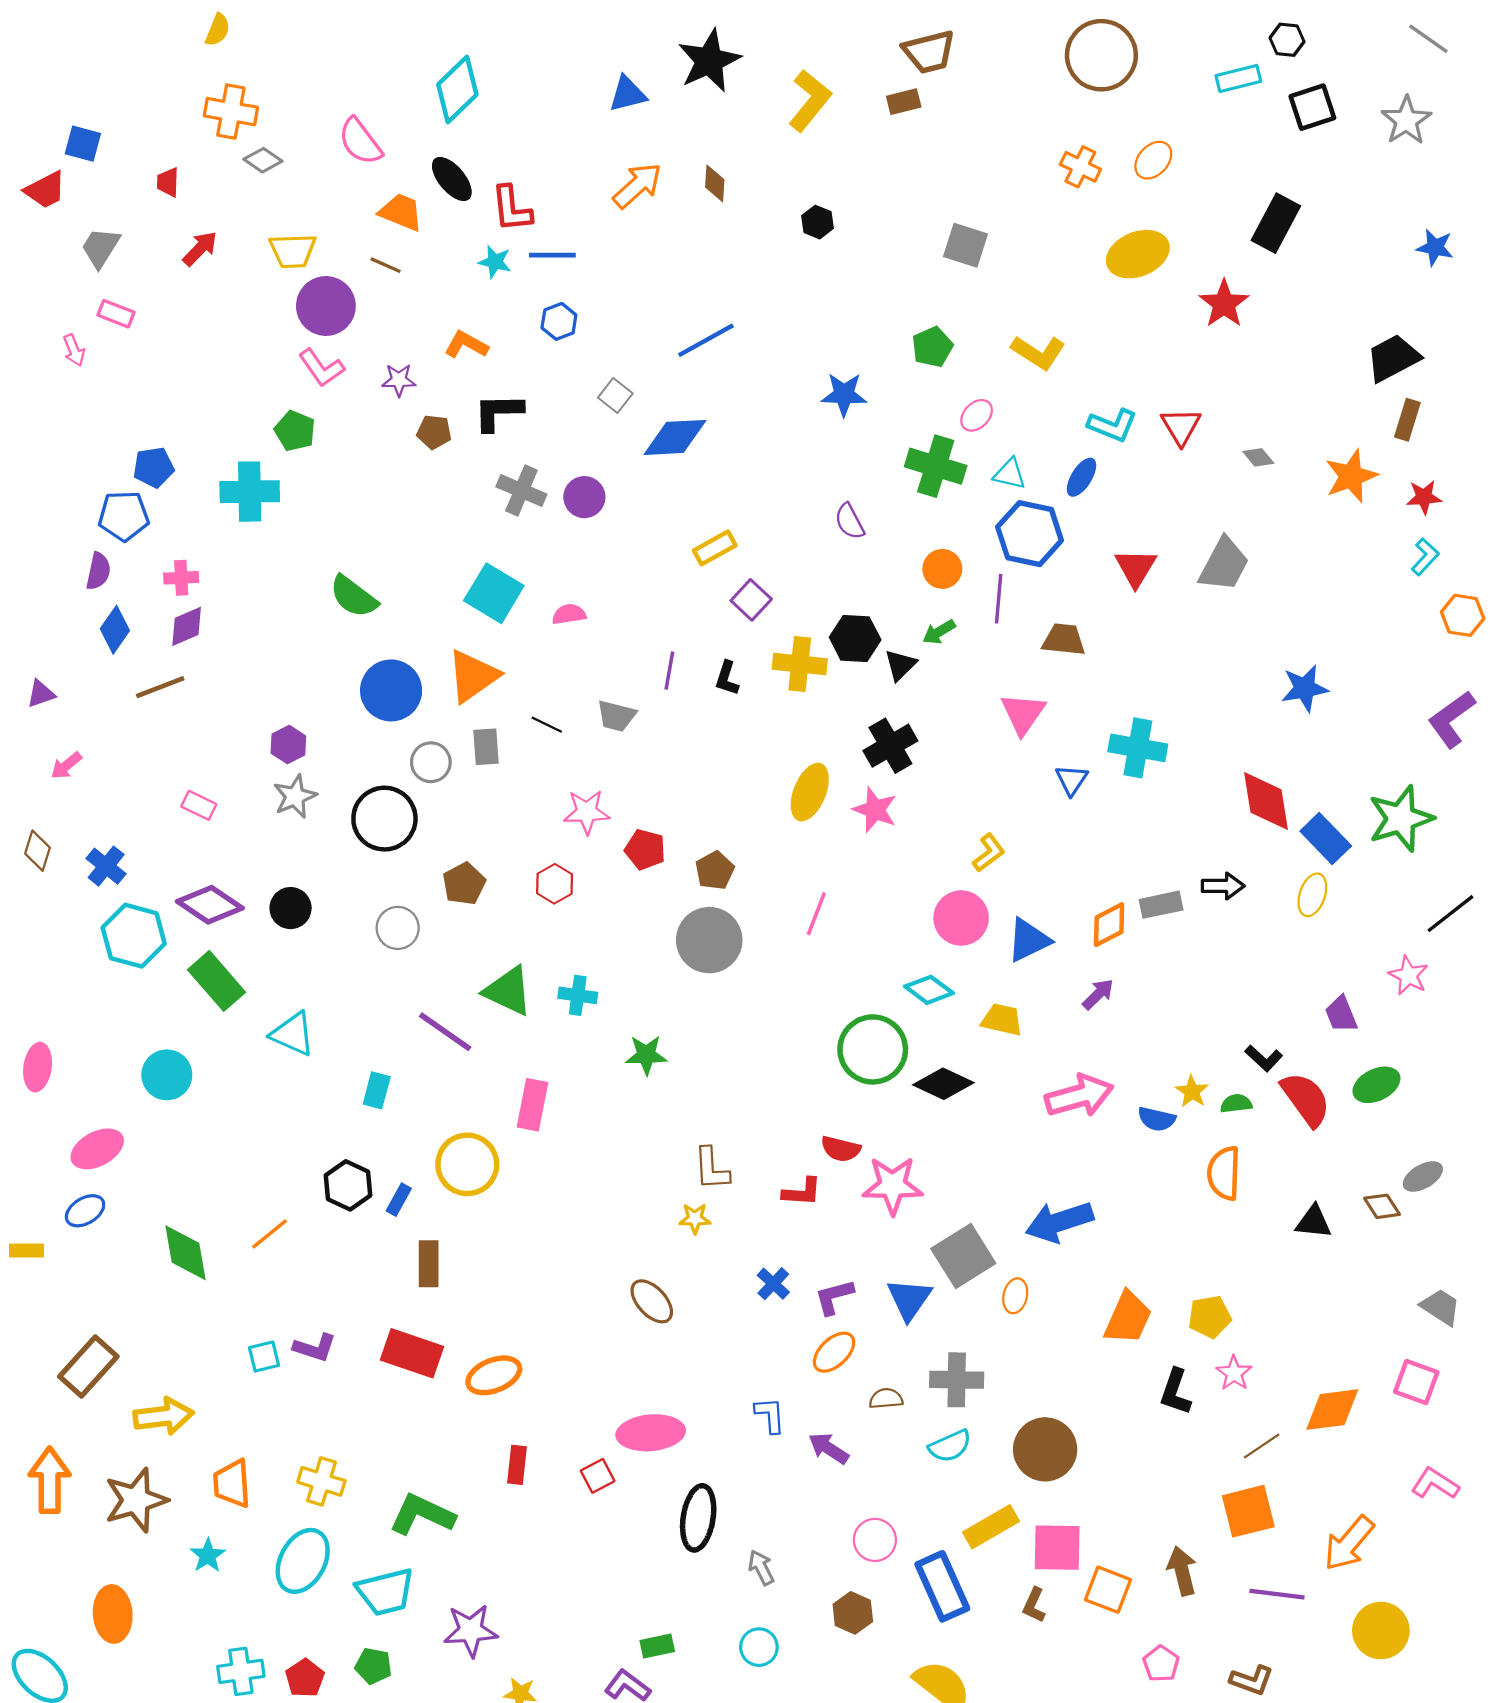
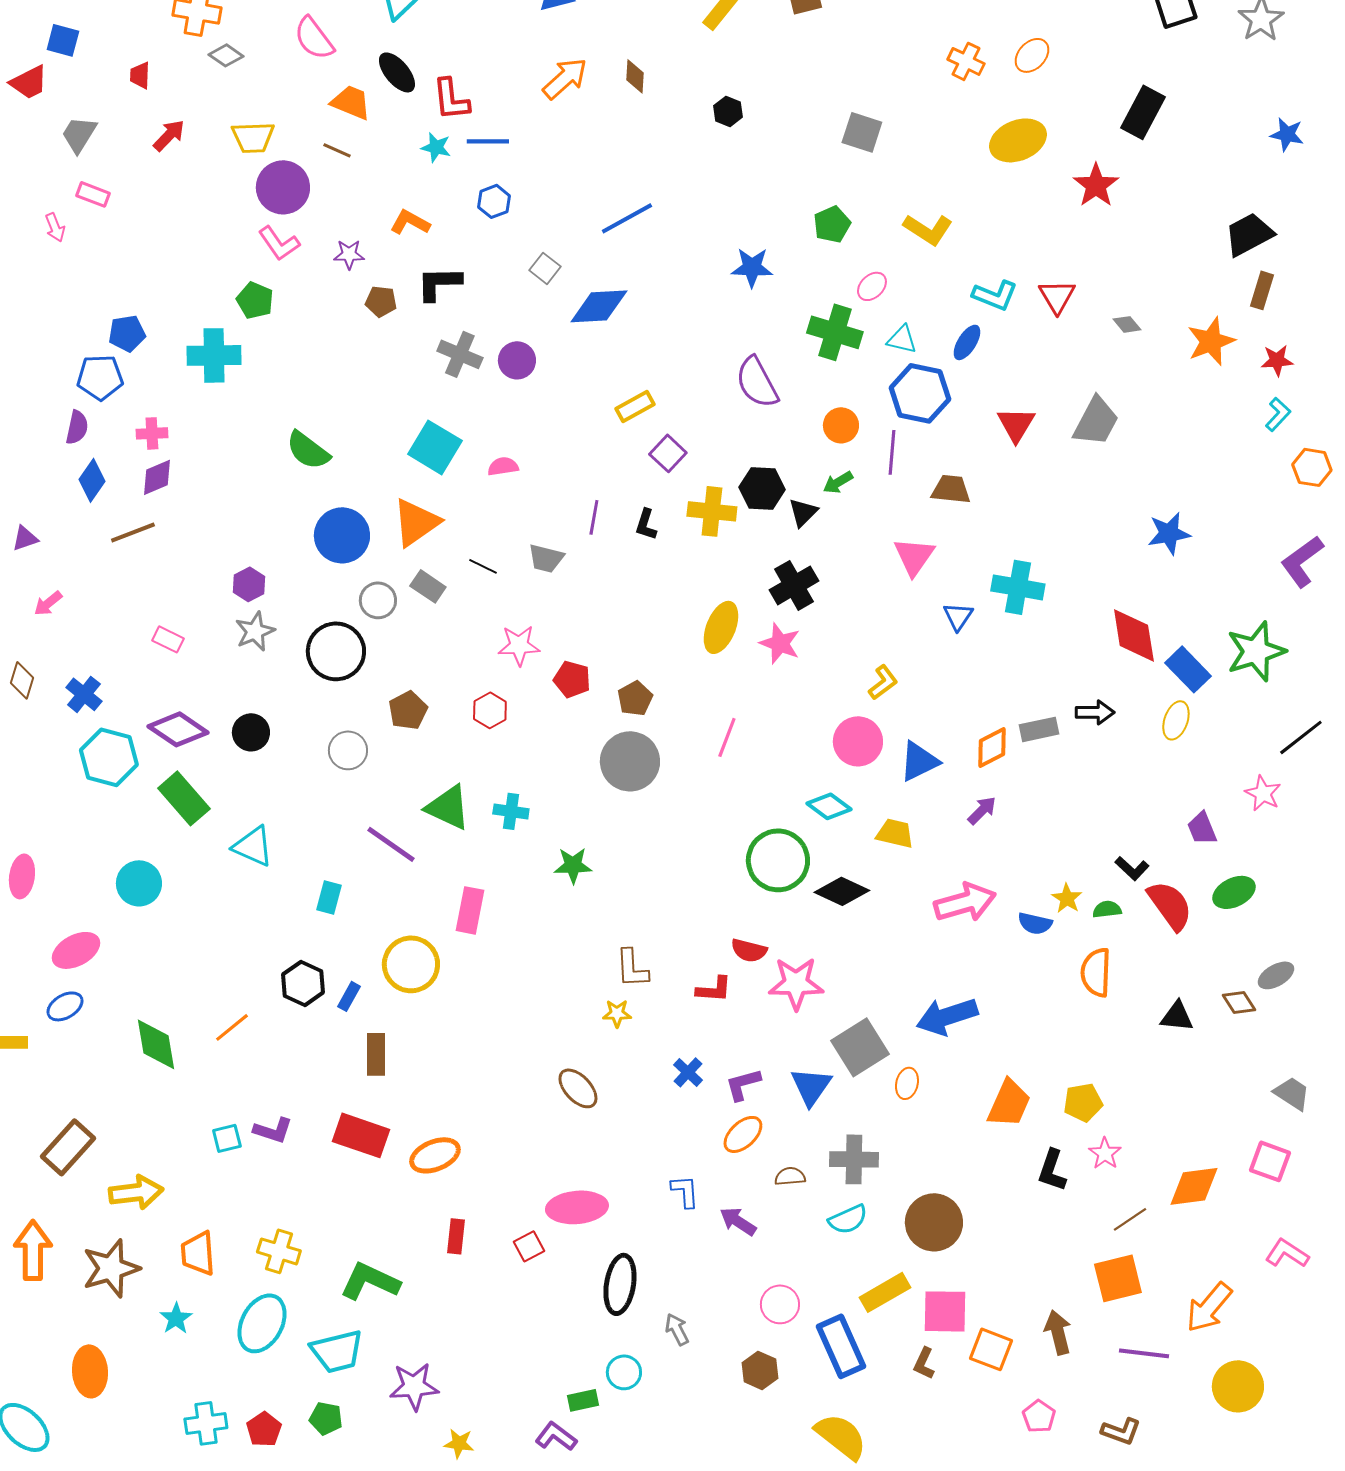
purple semicircle: (850, 521) -> (757, 382), size x1.6
gray rectangle: (486, 747) -> (428, 586), turned -52
cyan circle: (759, 1647) -> (624, 1372), moved

